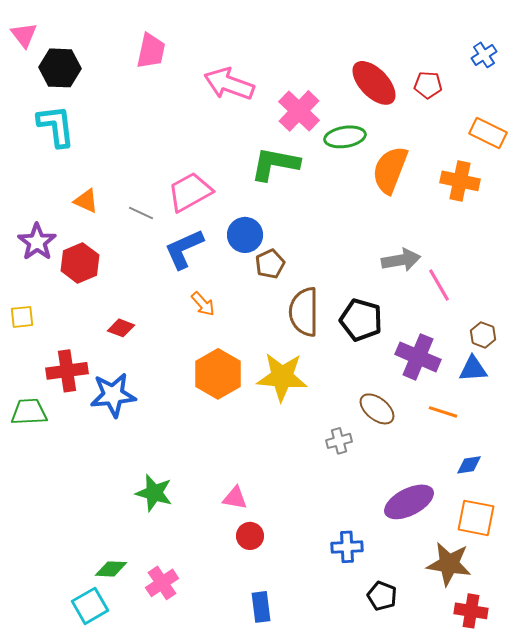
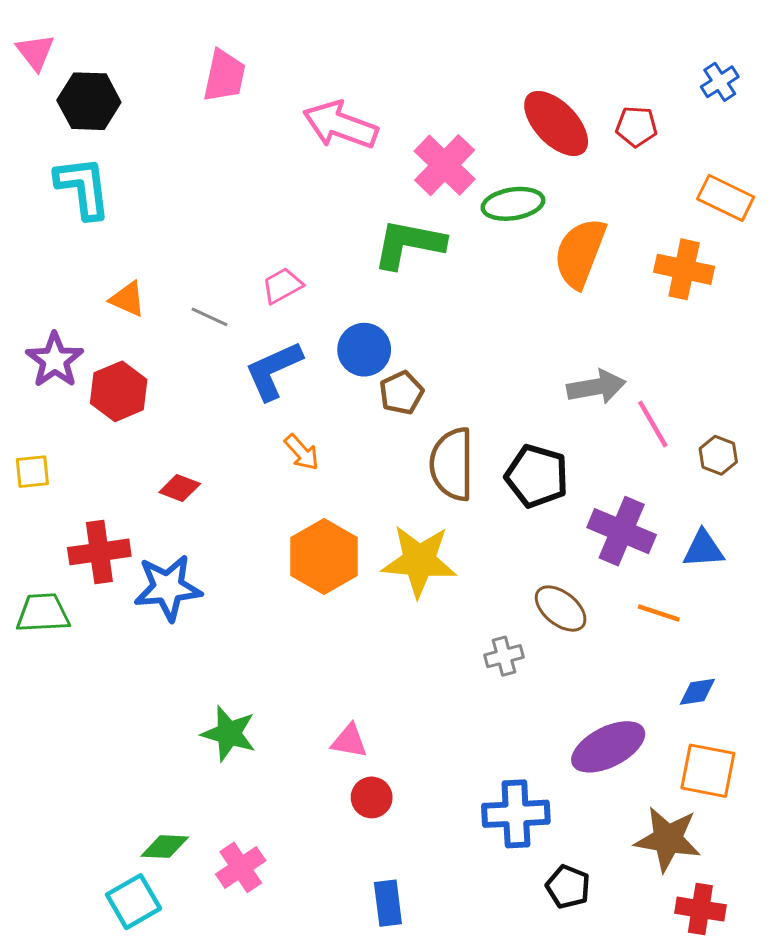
pink trapezoid: (190, 192) -> (282, 286), size x0.6
brown hexagon: (483, 335) -> (718, 455), moved
blue cross: (347, 547) -> (516, 814), size x1.4

